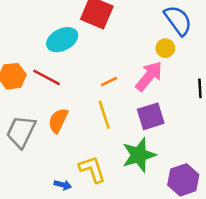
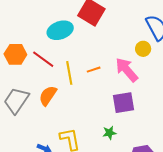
pink arrow: (149, 76) -> (127, 70), turned -88
yellow line: (104, 115) -> (69, 73), moved
green star: (139, 155) -> (109, 133), size x0.5

